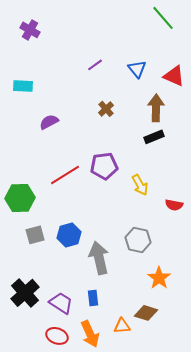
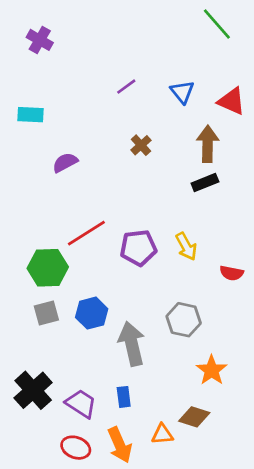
purple pentagon: (104, 166) -> (138, 248), moved
green hexagon: (20, 198) -> (48, 268), moved

